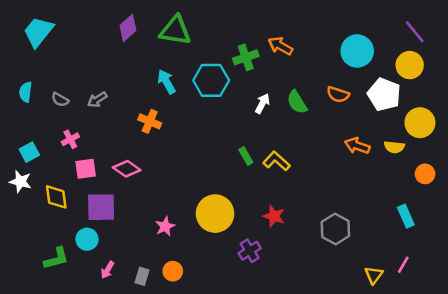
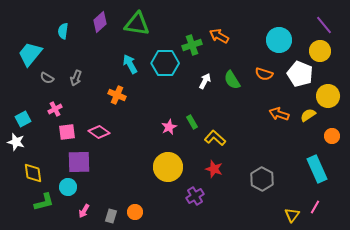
cyan trapezoid: (38, 32) -> (30, 54), moved
cyan semicircle: (26, 92) -> (63, 31), moved
gray arrow: (97, 100) -> (76, 78), turned -35
yellow semicircle: (394, 147) -> (308, 115), turned 140
yellow L-shape: (277, 161) -> (215, 138), moved
yellow diamond: (56, 197) -> (33, 173), moved
cyan rectangle: (406, 216) -> (317, 169), size x1.5
pink star: (165, 226) -> (169, 127), moved

